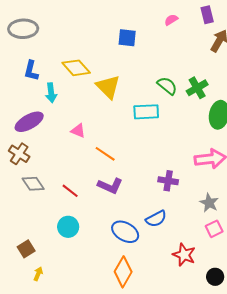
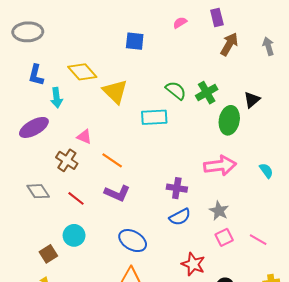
brown cross: (19, 154) -> (67, 160), moved
blue semicircle: (156, 219) -> (180, 217), moved
brown square: (26, 249) -> (48, 254), moved

